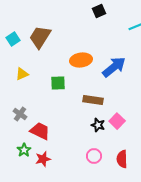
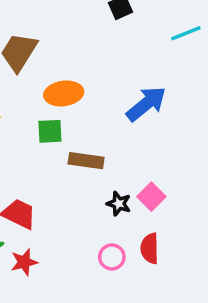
orange ellipse: (81, 60) -> (64, 93), moved
brown rectangle: (93, 100) -> (86, 161), moved
red semicircle: (122, 159) -> (150, 248), moved

